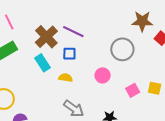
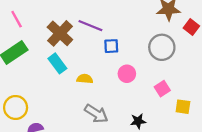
gray circle: (122, 49) -> (162, 47), moved
blue square: (69, 54) -> (111, 46), moved
yellow square: (155, 88) -> (183, 107), moved

